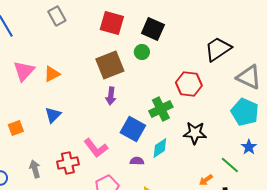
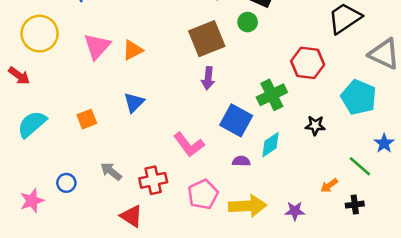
cyan pentagon: (245, 112) -> (359, 97), moved
black star: (195, 133) -> (315, 125), size x0.7
red cross: (68, 163) -> (153, 180), moved
gray arrow: (35, 169) -> (111, 171), turned -36

